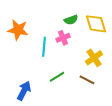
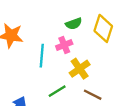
yellow diamond: (96, 24) -> (103, 28), turned 35
yellow cross: (94, 58) -> (80, 69), moved

